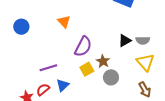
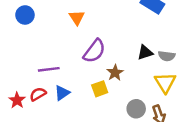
yellow square: (87, 69) -> (100, 89), moved
gray circle: (111, 77) -> (136, 109), moved

